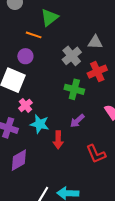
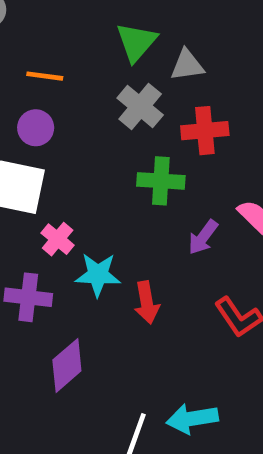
green triangle: (49, 17) -> (136, 42), moved
red cross: (97, 72) -> (205, 131), turned 30
purple arrow: (77, 121) -> (203, 237), moved

